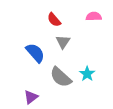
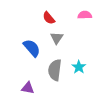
gray semicircle: (61, 77) -> (55, 70), turned 55
purple triangle: (31, 97) -> (28, 88), turned 48

